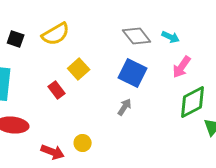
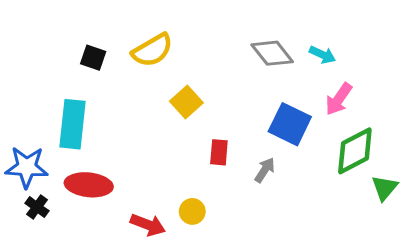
blue square: (133, 73) -> (290, 124), moved
red rectangle: (57, 90) -> (219, 152), moved, turned 42
gray arrow: (125, 107) -> (265, 170), moved

